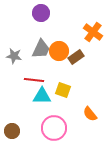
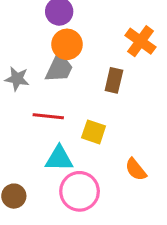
orange circle: (59, 51) -> (67, 44), moved
brown rectangle: (76, 57) -> (114, 80), turned -42
cyan triangle: (42, 96) -> (59, 158), moved

